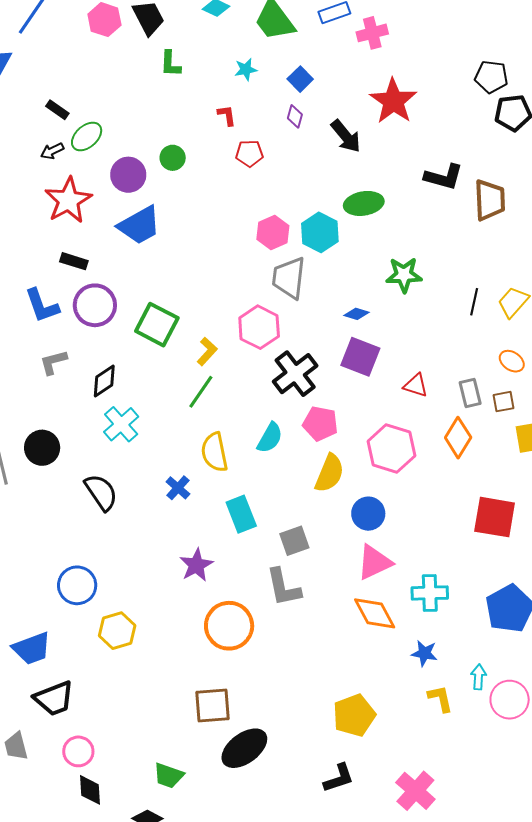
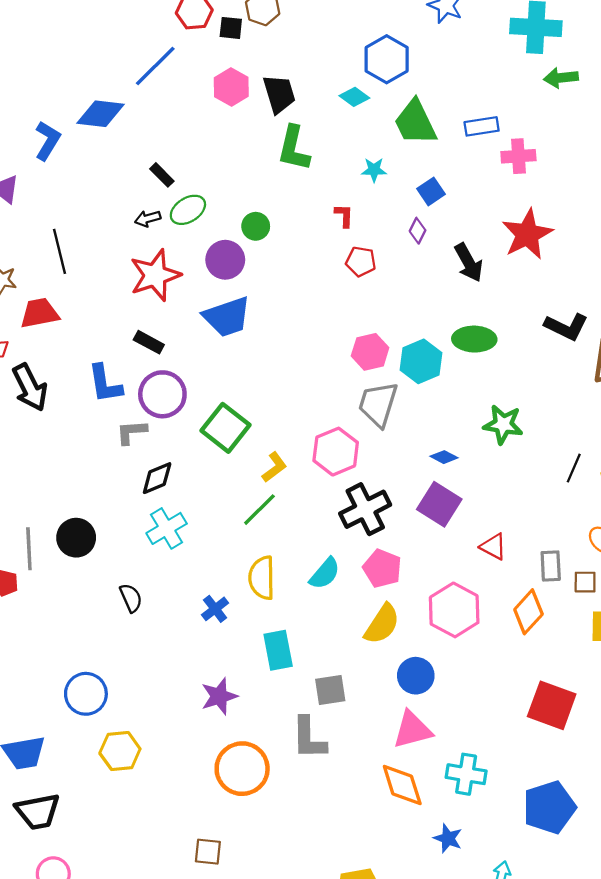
green L-shape: (170, 64) -> (294, 148), size x1.5
green circle: (173, 158) -> (256, 226), moved
gray L-shape: (53, 362) -> (131, 432), moved
black semicircle: (101, 492) -> (131, 598), size x0.7
brown square: (212, 706) -> (208, 852), size x0.7

